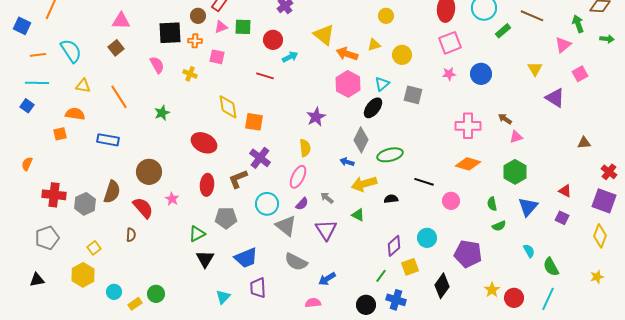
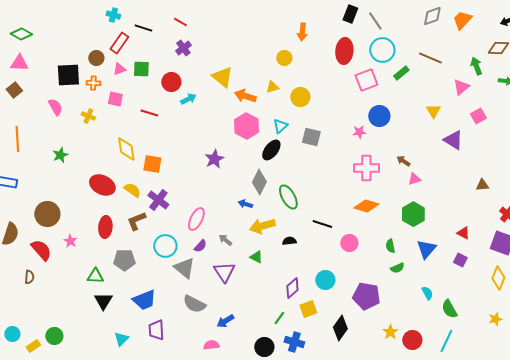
pink square: (450, 43) -> (366, 80), moved
pink star: (449, 74) -> (359, 132), moved
red line: (265, 76) -> (149, 113), moved
orange line: (119, 97) -> (17, 139), turned 30
yellow semicircle: (305, 148) -> (132, 190), moved, turned -48
green ellipse: (390, 155) -> (288, 197), turned 75
green triangle: (197, 234) -> (95, 276), turned 30

